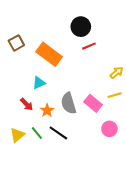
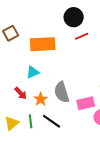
orange rectangle: (49, 54) -> (43, 44), turned -40
pink rectangle: (93, 103) -> (86, 103), moved, turned -54
green line: (37, 133) -> (31, 121), turned 32

